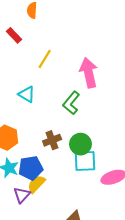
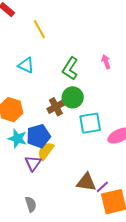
yellow line: (45, 59) -> (39, 29), turned -54
pink arrow: (89, 73) -> (106, 62), moved, size x0.5
green circle: (80, 144) -> (73, 97), moved

